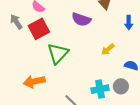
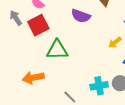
yellow arrow: (108, 49) -> (115, 42), moved
green triangle: (58, 53) -> (57, 50), turned 45

